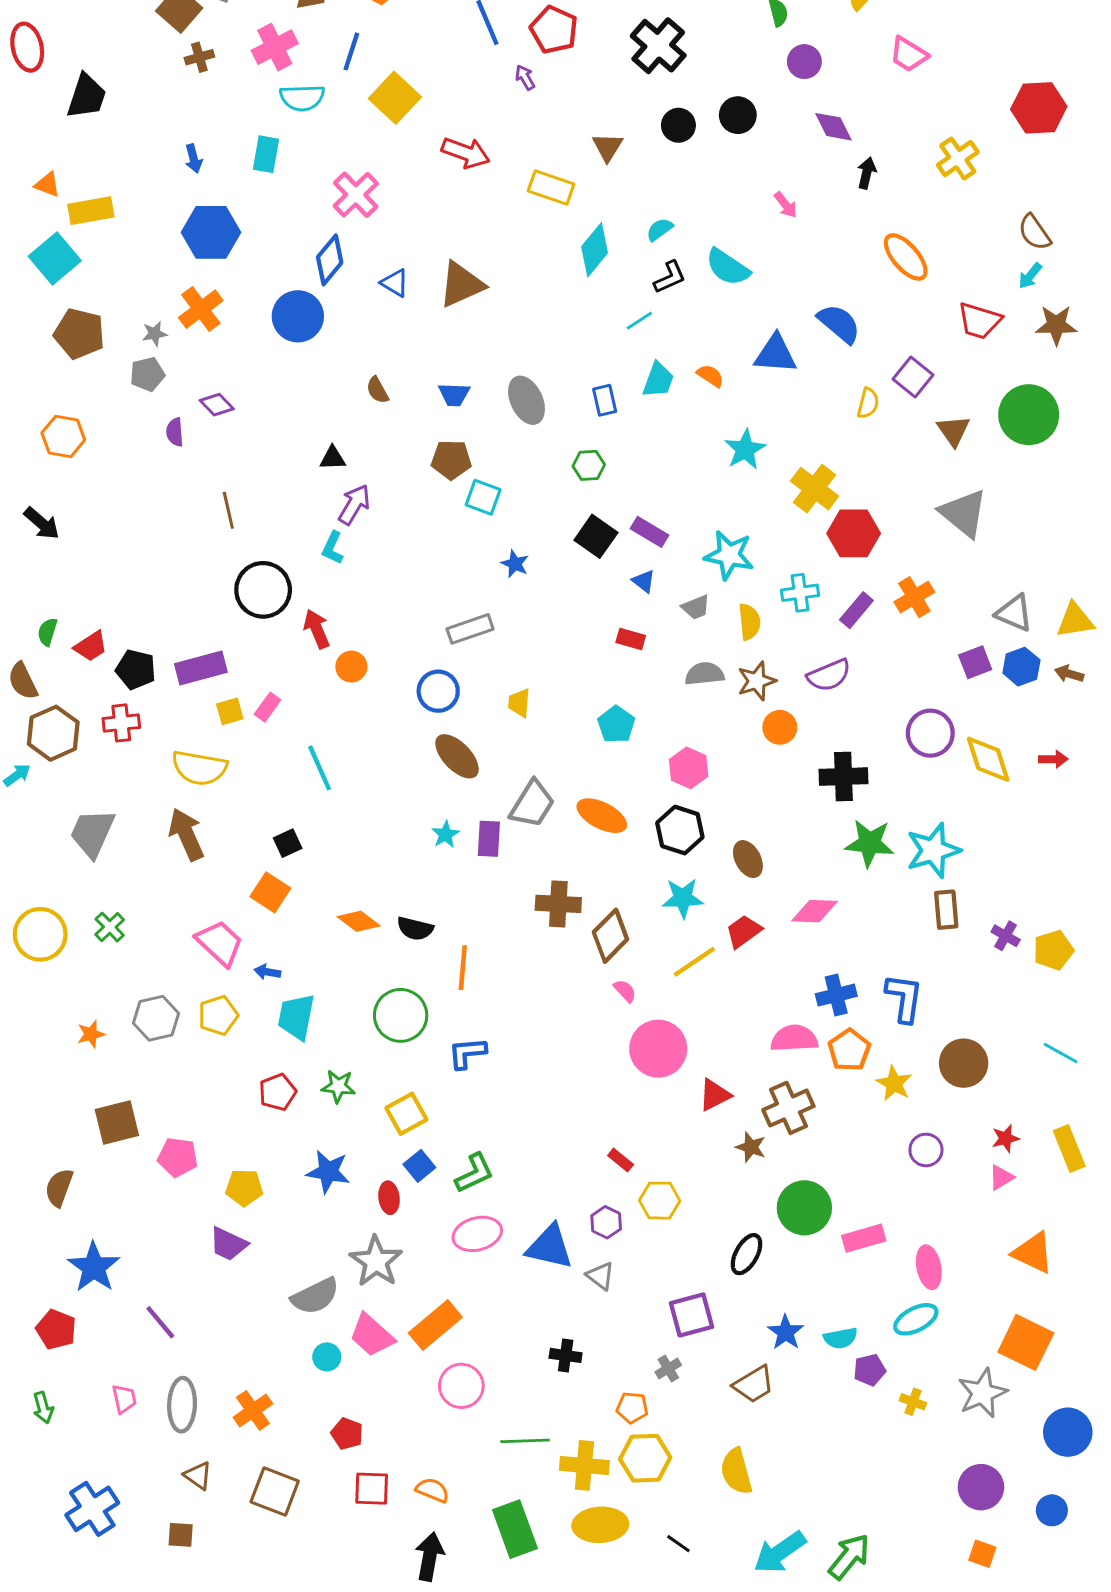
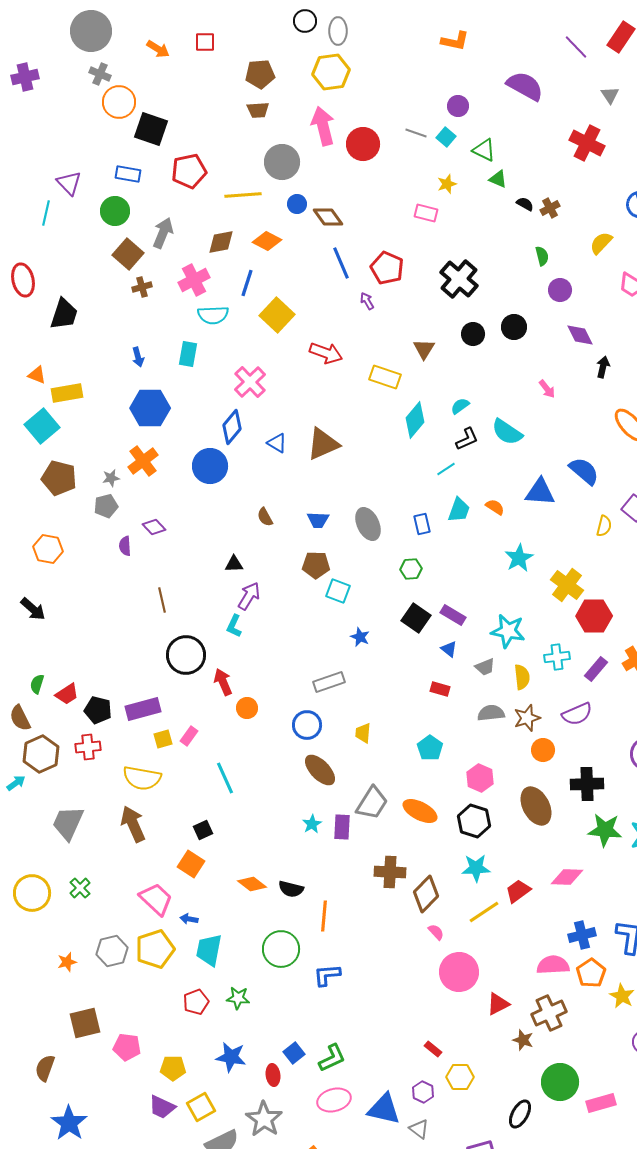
brown ellipse: (748, 859) -> (536, 806), moved, size x1.5
yellow pentagon: (218, 1015) -> (155, 949), size x1.4
yellow square: (406, 1114) -> (201, 1107), moved

